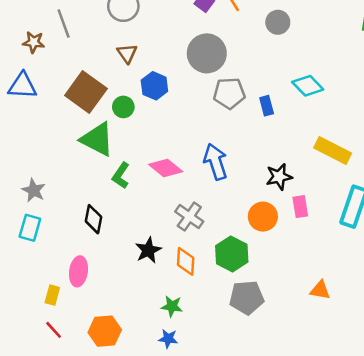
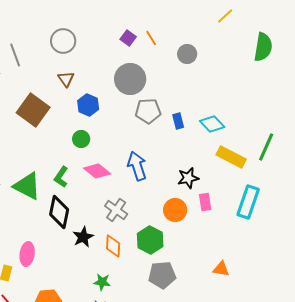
cyan diamond: (308, 86) -> (212, 124), moved
green circle: (123, 107) -> (81, 139), moved
green triangle: (97, 139) -> (27, 186), moved
black diamond: (93, 219) -> (59, 212), moved, size x1.4

